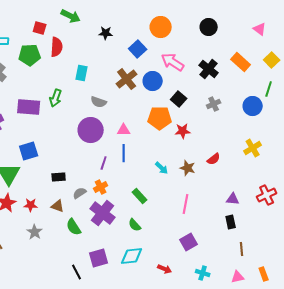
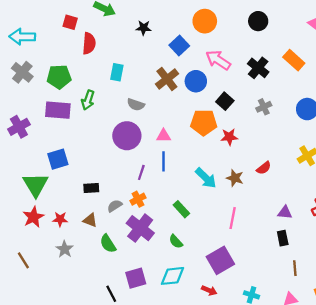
green pentagon: (30, 55) -> (59, 77), moved
cyan arrow: (162, 168) -> (206, 178), size x1.5
purple square: (189, 242) -> (220, 260), moved, size x1.4

